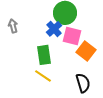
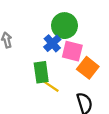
yellow line: (43, 76) -> (50, 86), moved

